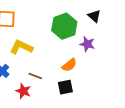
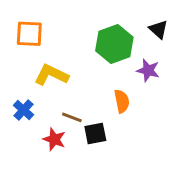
orange semicircle: (69, 65) -> (122, 101), turned -63
black square: (65, 87) -> (95, 133), moved

